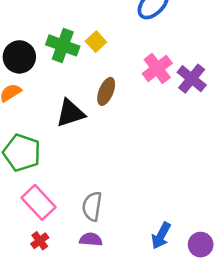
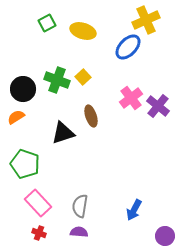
brown ellipse: (106, 91) -> (91, 116), turned -40
blue arrow: (161, 236) -> (134, 210), moved
red cross: (40, 241) -> (39, 233), turned -32

